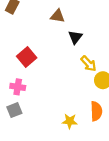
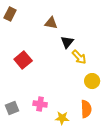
yellow arrow: (89, 64) -> (79, 57), moved
pink cross: (18, 87) -> (40, 104), moved

